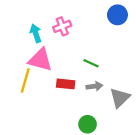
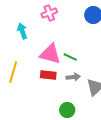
pink cross: (62, 26) -> (49, 13), moved
pink triangle: (40, 60) -> (50, 54), moved

